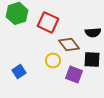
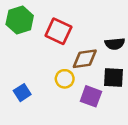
brown diamond: (69, 44) -> (85, 59), turned -60

